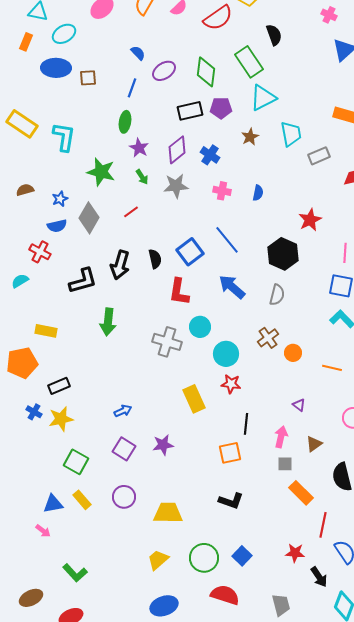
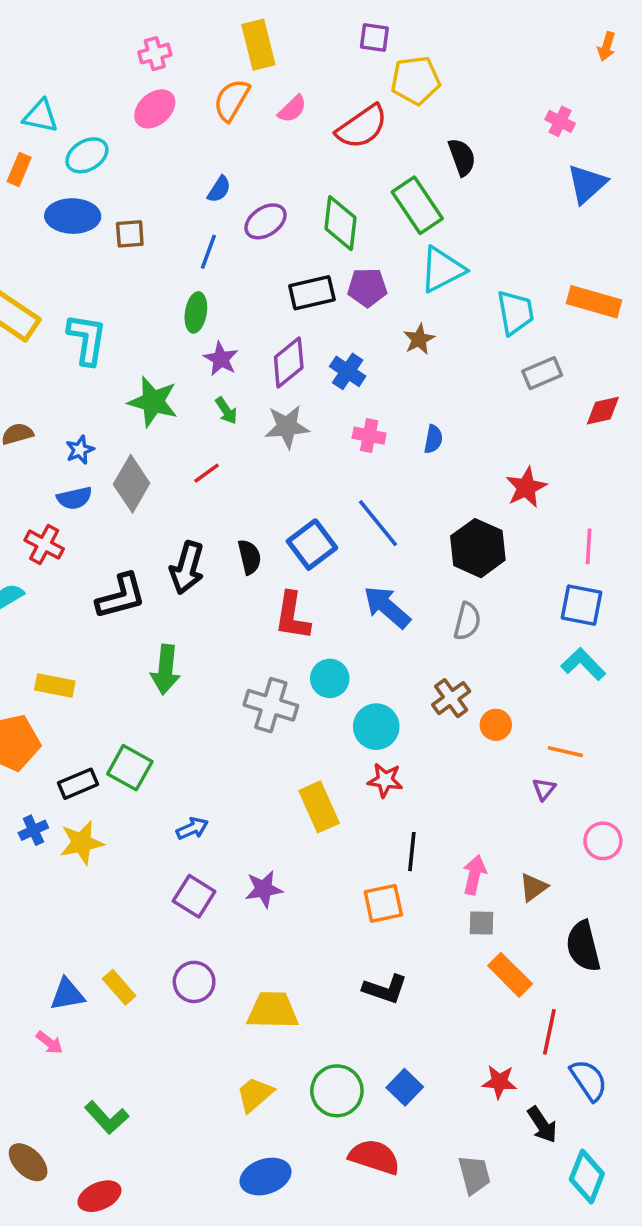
blue semicircle: (138, 53) -> (219, 189), turned 77
cyan trapezoid: (291, 134) -> (515, 312), moved
purple triangle: (299, 405) -> (544, 789), moved, turned 32
blue cross: (34, 412) -> (33, 830), turned 35
green square: (76, 462) -> (130, 768), moved
brown ellipse: (31, 598) -> (28, 1162), turned 70

